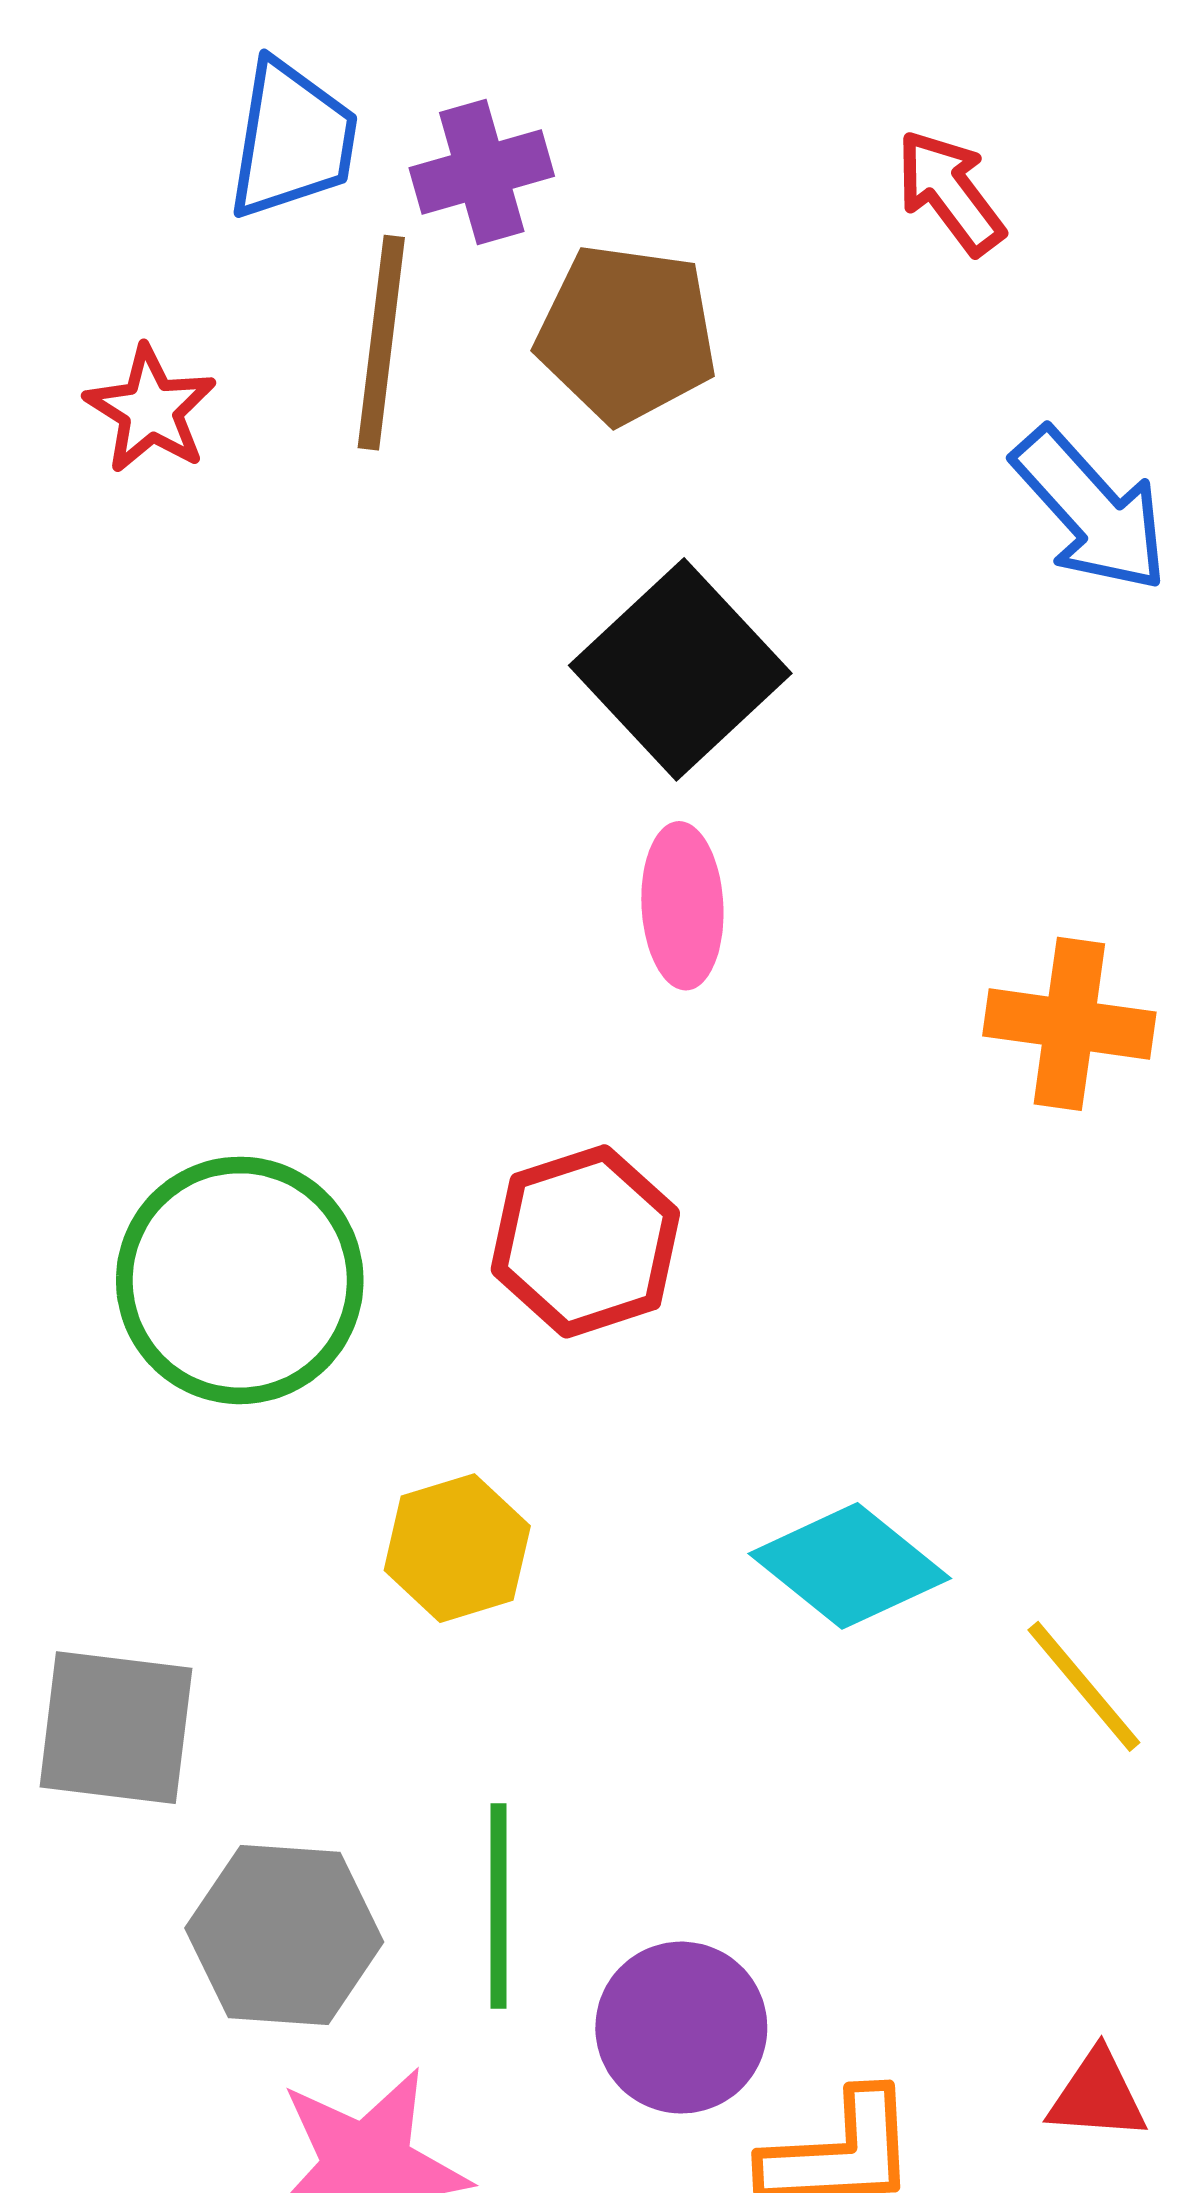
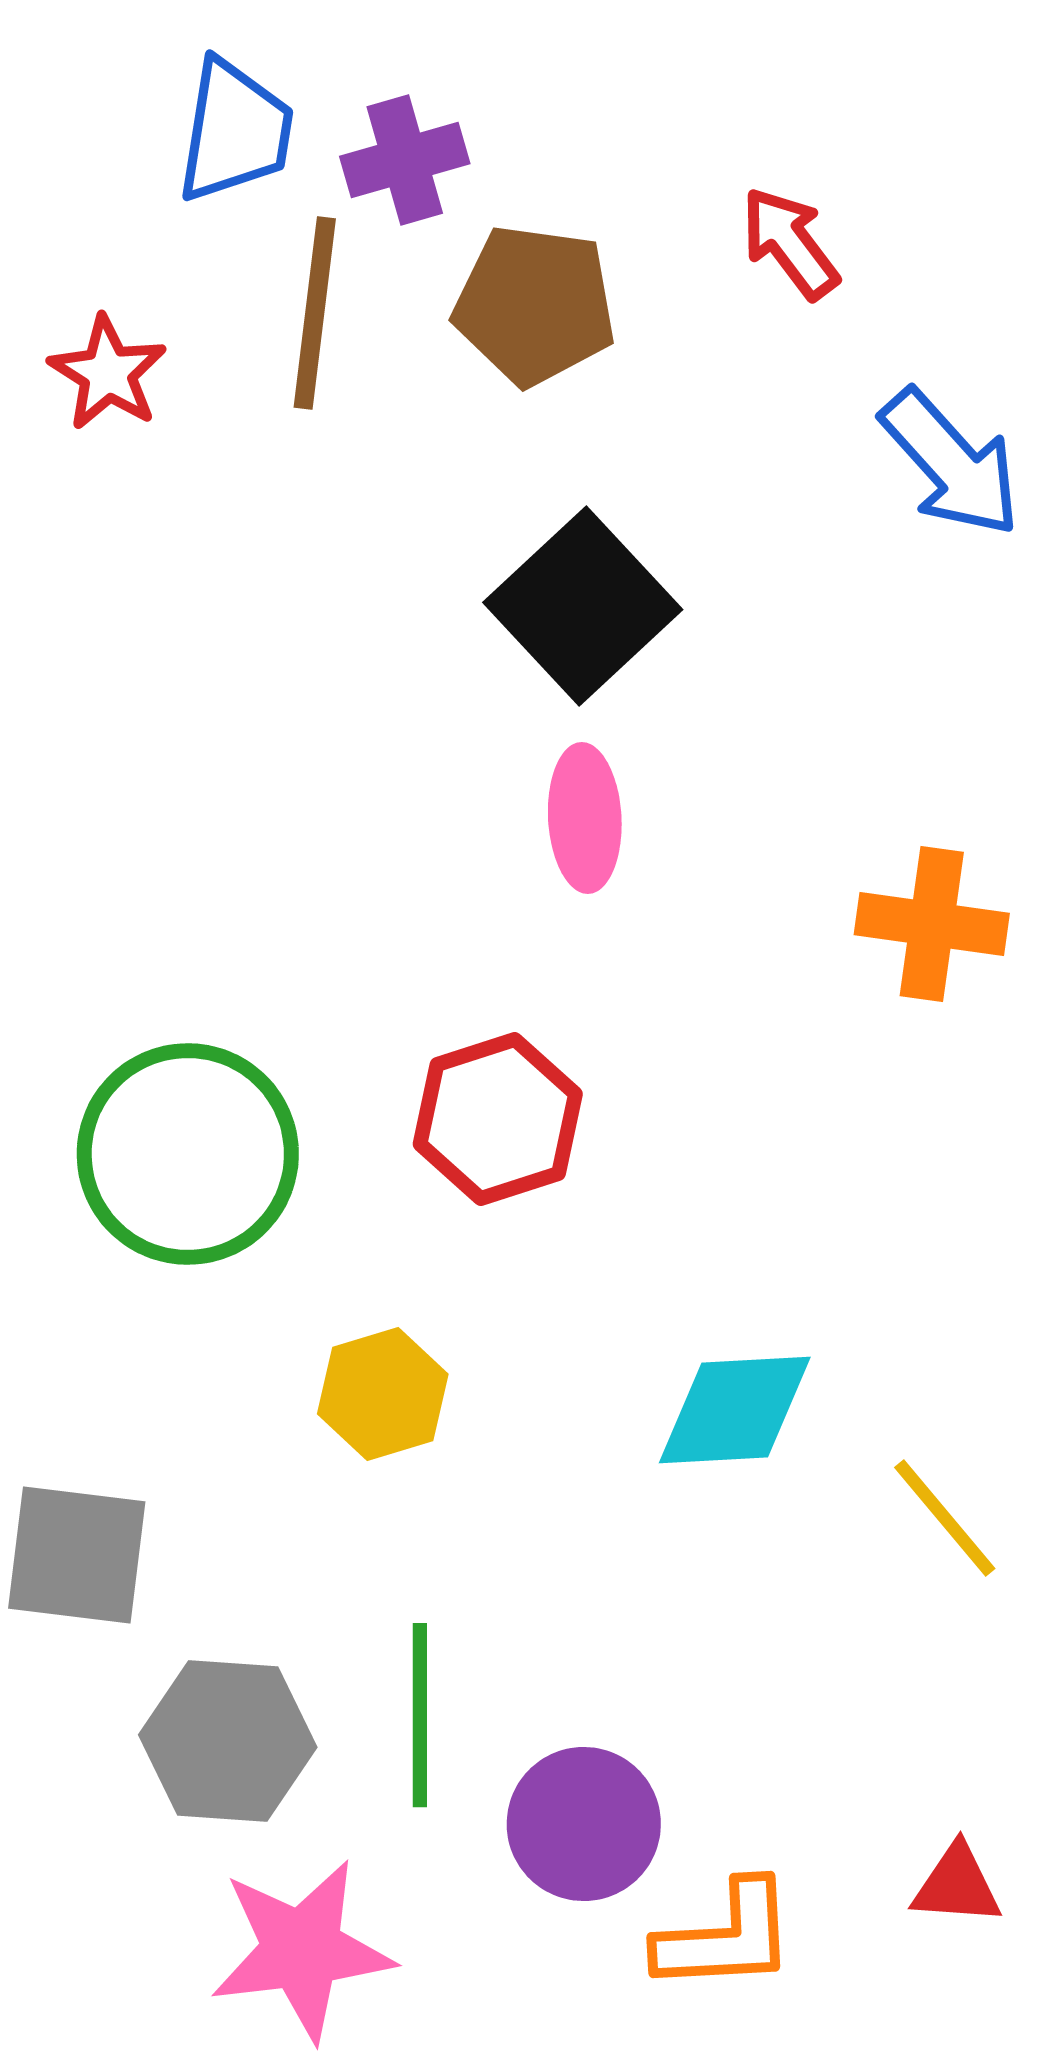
red arrow: (950, 192) -> (790, 243), moved
cyan diamond: (850, 1566) -> (735, 1410), turned -42

